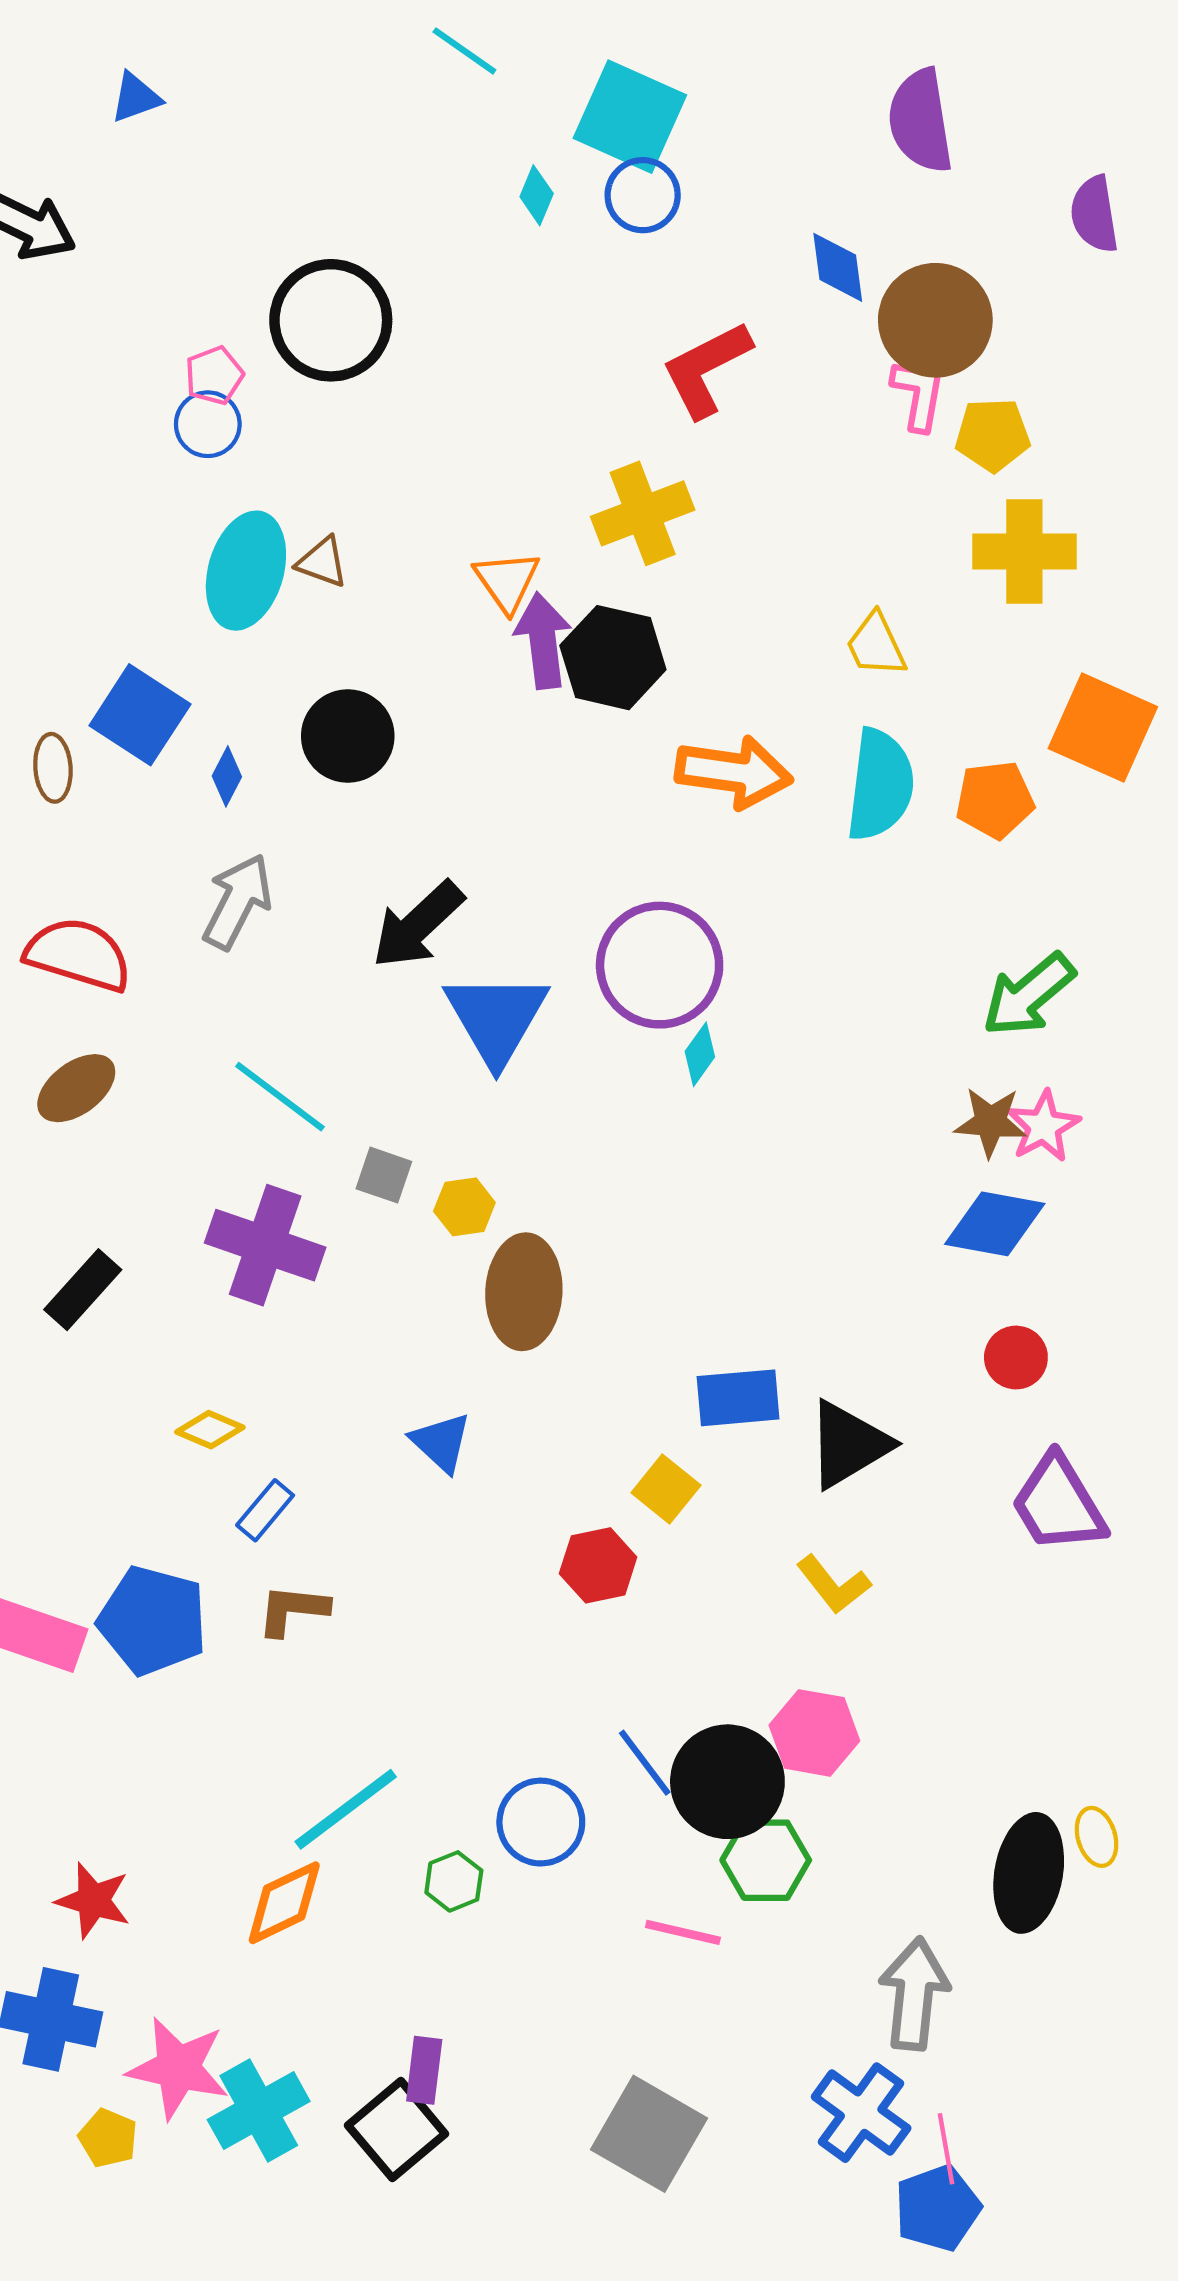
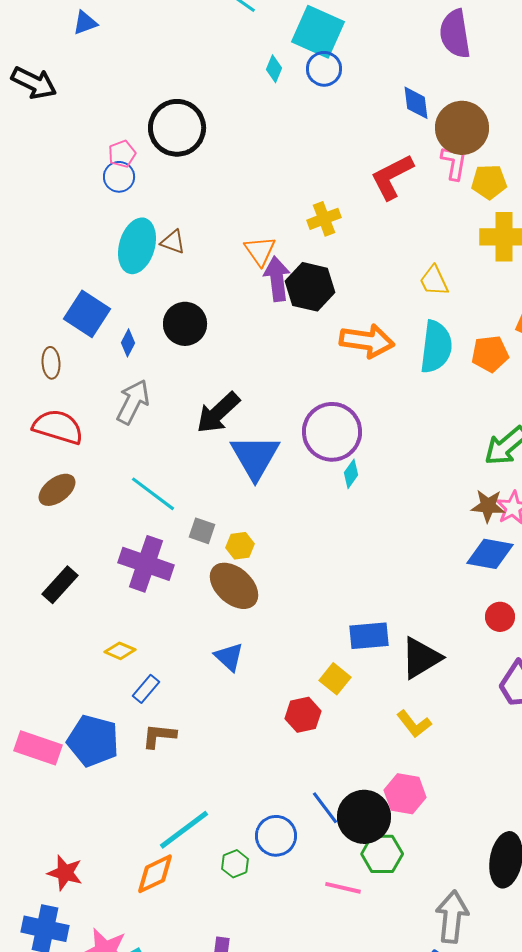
red L-shape: (706, 369) -> (392, 177), moved
yellow cross: (643, 513) -> (324, 219), size x0.7
brown ellipse: (53, 768) -> (51, 363), moved
brown ellipse: (524, 1292) -> (234, 586), moved, turned -51

